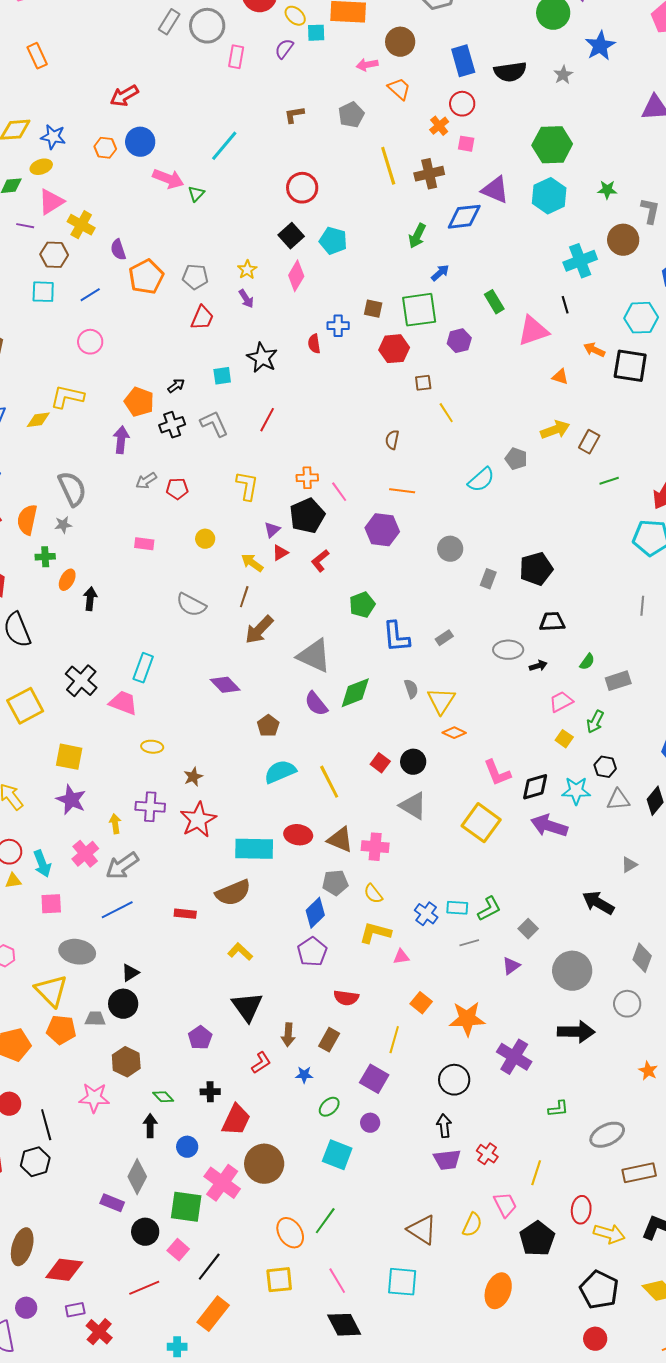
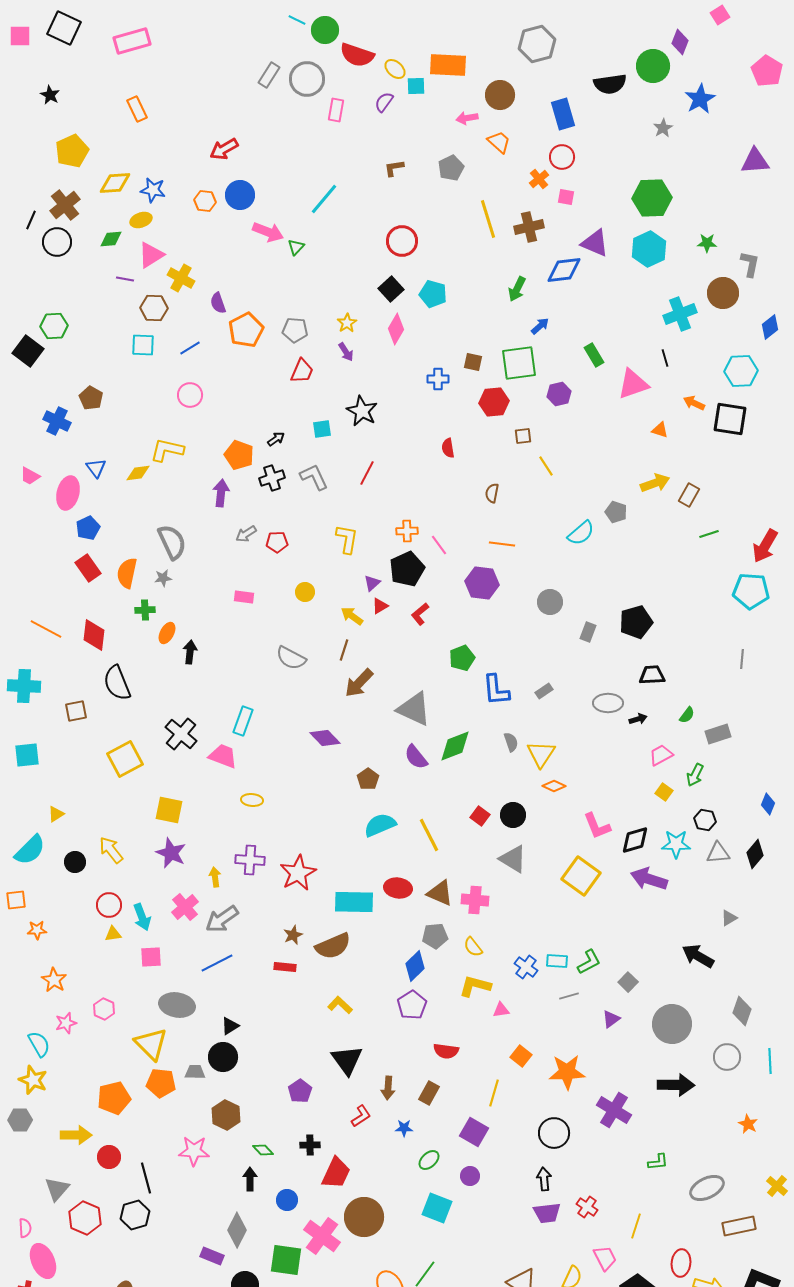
black semicircle: (510, 72) -> (610, 84), moved
red semicircle: (314, 344) -> (448, 448), moved
brown star: (193, 777) -> (293, 935), moved

